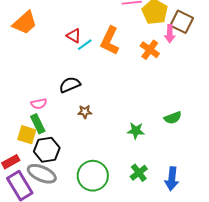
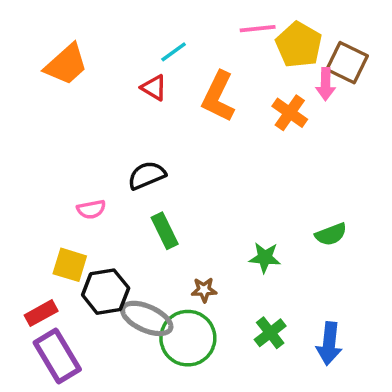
cyan line: (85, 45) -> (174, 52), moved
brown star: (85, 112) -> (204, 290), moved
green rectangle: (38, 124) -> (165, 231), moved
gray ellipse: (42, 174) -> (147, 318), moved

